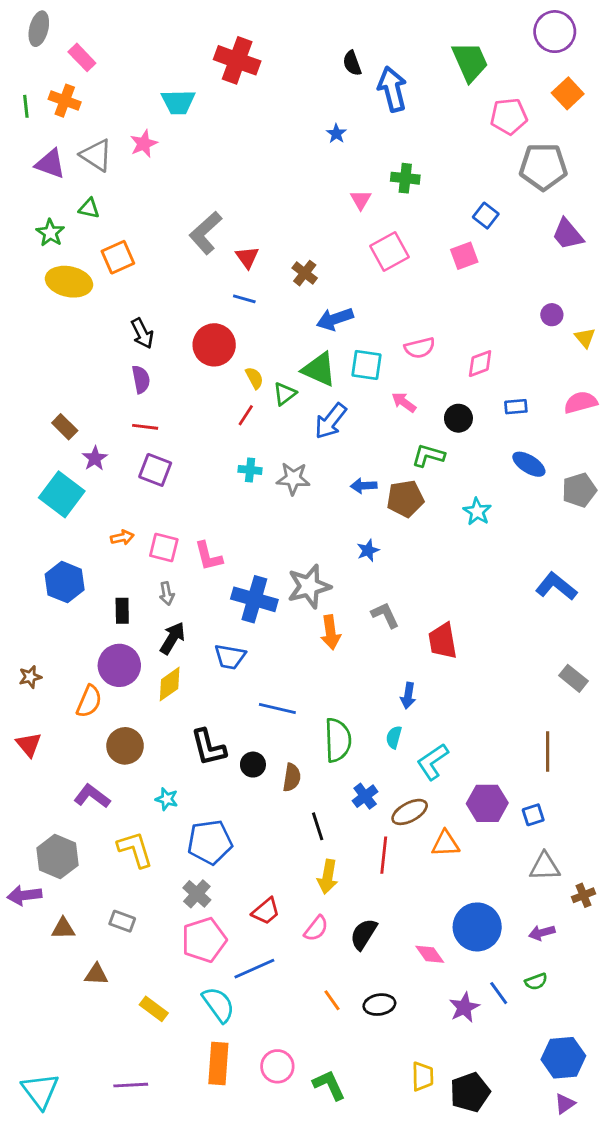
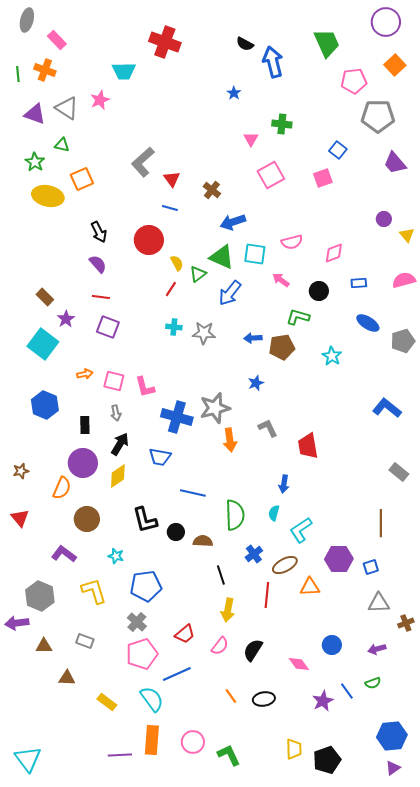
black semicircle: (352, 63) -> (245, 44), turned -42
purple semicircle: (141, 379) -> (98, 264), turned -30
brown semicircle: (292, 777) -> (203, 541), turned -96
blue circle: (477, 927) -> (332, 645), size x0.6
purple line: (131, 1085) -> (120, 755), moved

